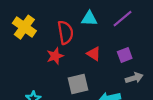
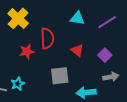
red semicircle: (65, 32) -> (47, 38), moved
purple square: (125, 55) -> (105, 55), turned -32
red star: (55, 56) -> (27, 51), moved

